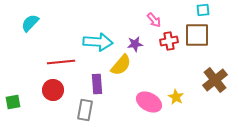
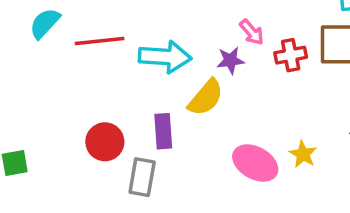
pink arrow: (154, 20) -> (252, 32), moved
red line: (61, 62) -> (100, 41), moved
red circle: (53, 90) -> (105, 142), moved

